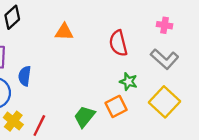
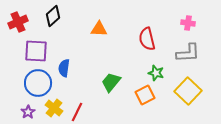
gray L-shape: (165, 59) -> (188, 53), turned -45
green trapezoid: (84, 117) -> (111, 82), moved

